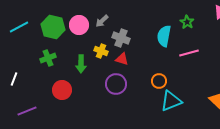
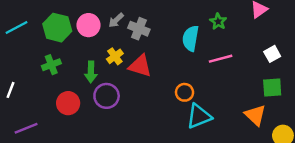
gray cross: (121, 38) -> (139, 29), moved
yellow cross: (101, 51) -> (115, 56), turned 32
red triangle: (122, 59) -> (140, 66), size x1.5
purple circle: (116, 84) -> (107, 96), moved

